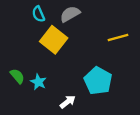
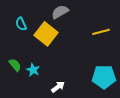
cyan semicircle: (38, 14) -> (21, 24), moved
cyan pentagon: (98, 81) -> (104, 77), moved, turned -30

